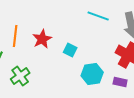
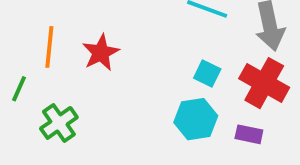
cyan square: (70, 50) -> (207, 74), moved

